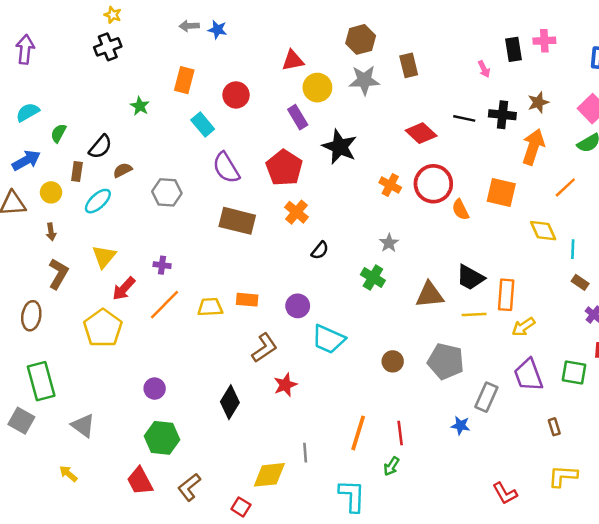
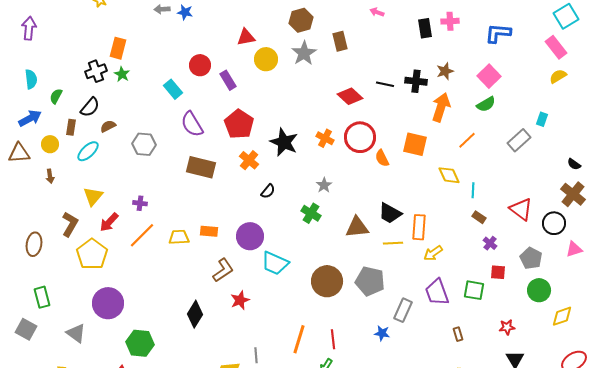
black cross: (108, 47) -> (96, 71), moved
pink arrow: (484, 69) -> (377, 12), moved, turned 136
orange rectangle: (184, 80) -> (118, 48), moved
gray star: (364, 80) -> (304, 53), turned -30
cyan semicircle: (28, 112) -> (31, 79), turned 114
purple rectangle: (298, 117) -> (228, 80), moved
black star: (340, 147) -> (284, 142), moved
brown L-shape: (58, 274) -> (70, 224), moved
purple circle: (298, 306) -> (250, 236), size x1.4
brown circle: (393, 361) -> (327, 281), size x1.8
green rectangle: (41, 381) -> (42, 297), size x0.7
purple circle: (155, 389) -> (108, 303), moved, size x1.8

